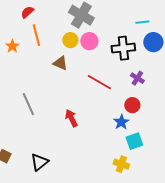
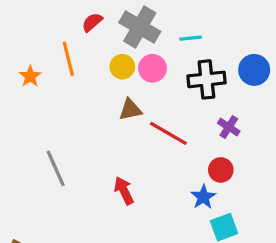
red semicircle: (27, 12) -> (92, 22), moved
cyan line: (142, 22) -> (191, 38), moved
brown triangle: (60, 63) -> (130, 110), moved, turned -35

